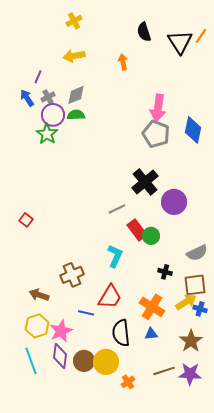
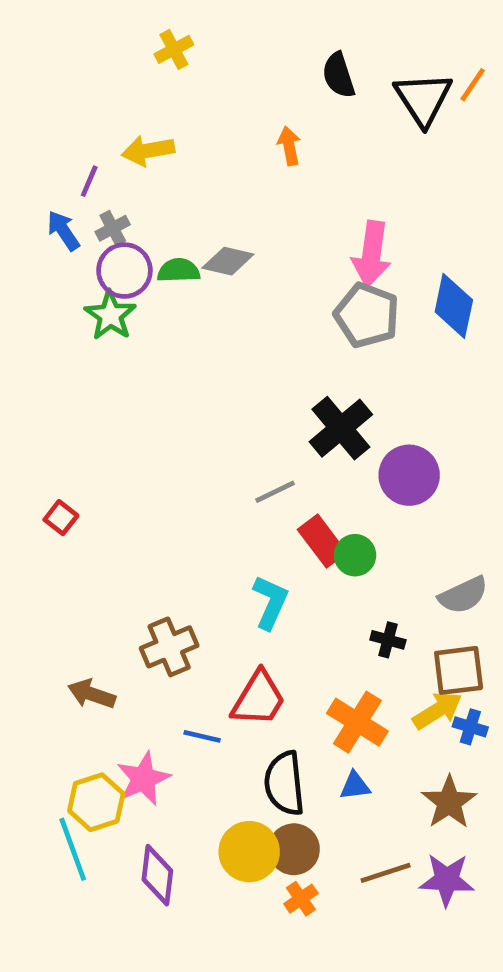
yellow arrow: (74, 56) -> (148, 151), moved
gray diamond: (76, 95) -> (228, 261), moved, turned 35
yellow hexagon: (37, 326) -> (96, 802), moved
purple diamond: (60, 356) -> (157, 875), moved
brown circle: (84, 361) -> (294, 849), moved

